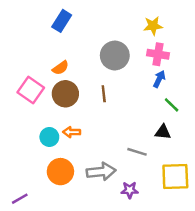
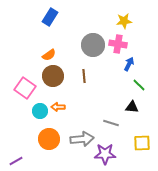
pink cross: (158, 54) -> (118, 44), moved
pink square: (31, 90) -> (25, 88), moved
yellow square: (175, 176) -> (142, 143), size x0.7
purple star: (130, 190) -> (105, 154), size x1.5

